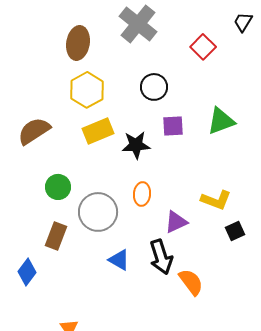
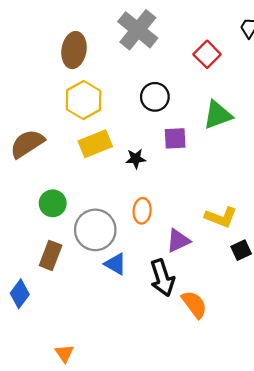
green triangle: (221, 121) -> (218, 115), moved
black star: (136, 145) -> (136, 159), size x0.7
blue triangle: (119, 260) -> (115, 264), moved

